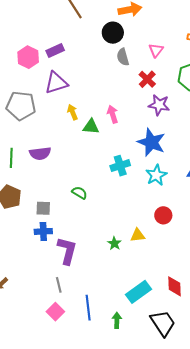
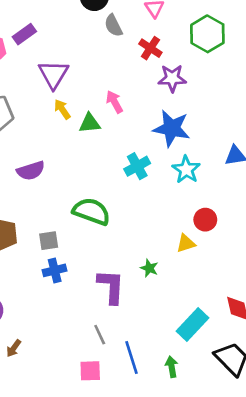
purple triangle: (56, 83) -> (53, 74), moved, turned -30
green semicircle: (79, 193) -> (91, 211), size x1.8
yellow triangle: (138, 235) -> (186, 243), moved
purple L-shape: (67, 251) -> (111, 286), moved
gray line: (59, 285) -> (100, 335), moved
pink square: (55, 312) -> (90, 371), turned -36

